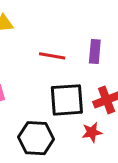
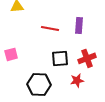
black square: (67, 100) -> (60, 58), size x0.7

